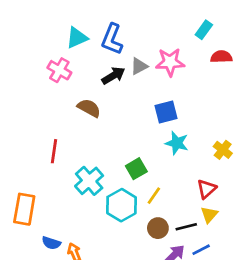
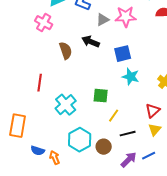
black arrow: (113, 76) -> (91, 42), moved, turned -126
brown semicircle: (89, 108) -> (66, 51), turned 42
green square: (136, 169) -> (101, 96), turned 35
cyan hexagon: (121, 205) -> (80, 140), moved
black line: (186, 227) -> (128, 134), moved
brown circle: (158, 228) -> (104, 147), moved

